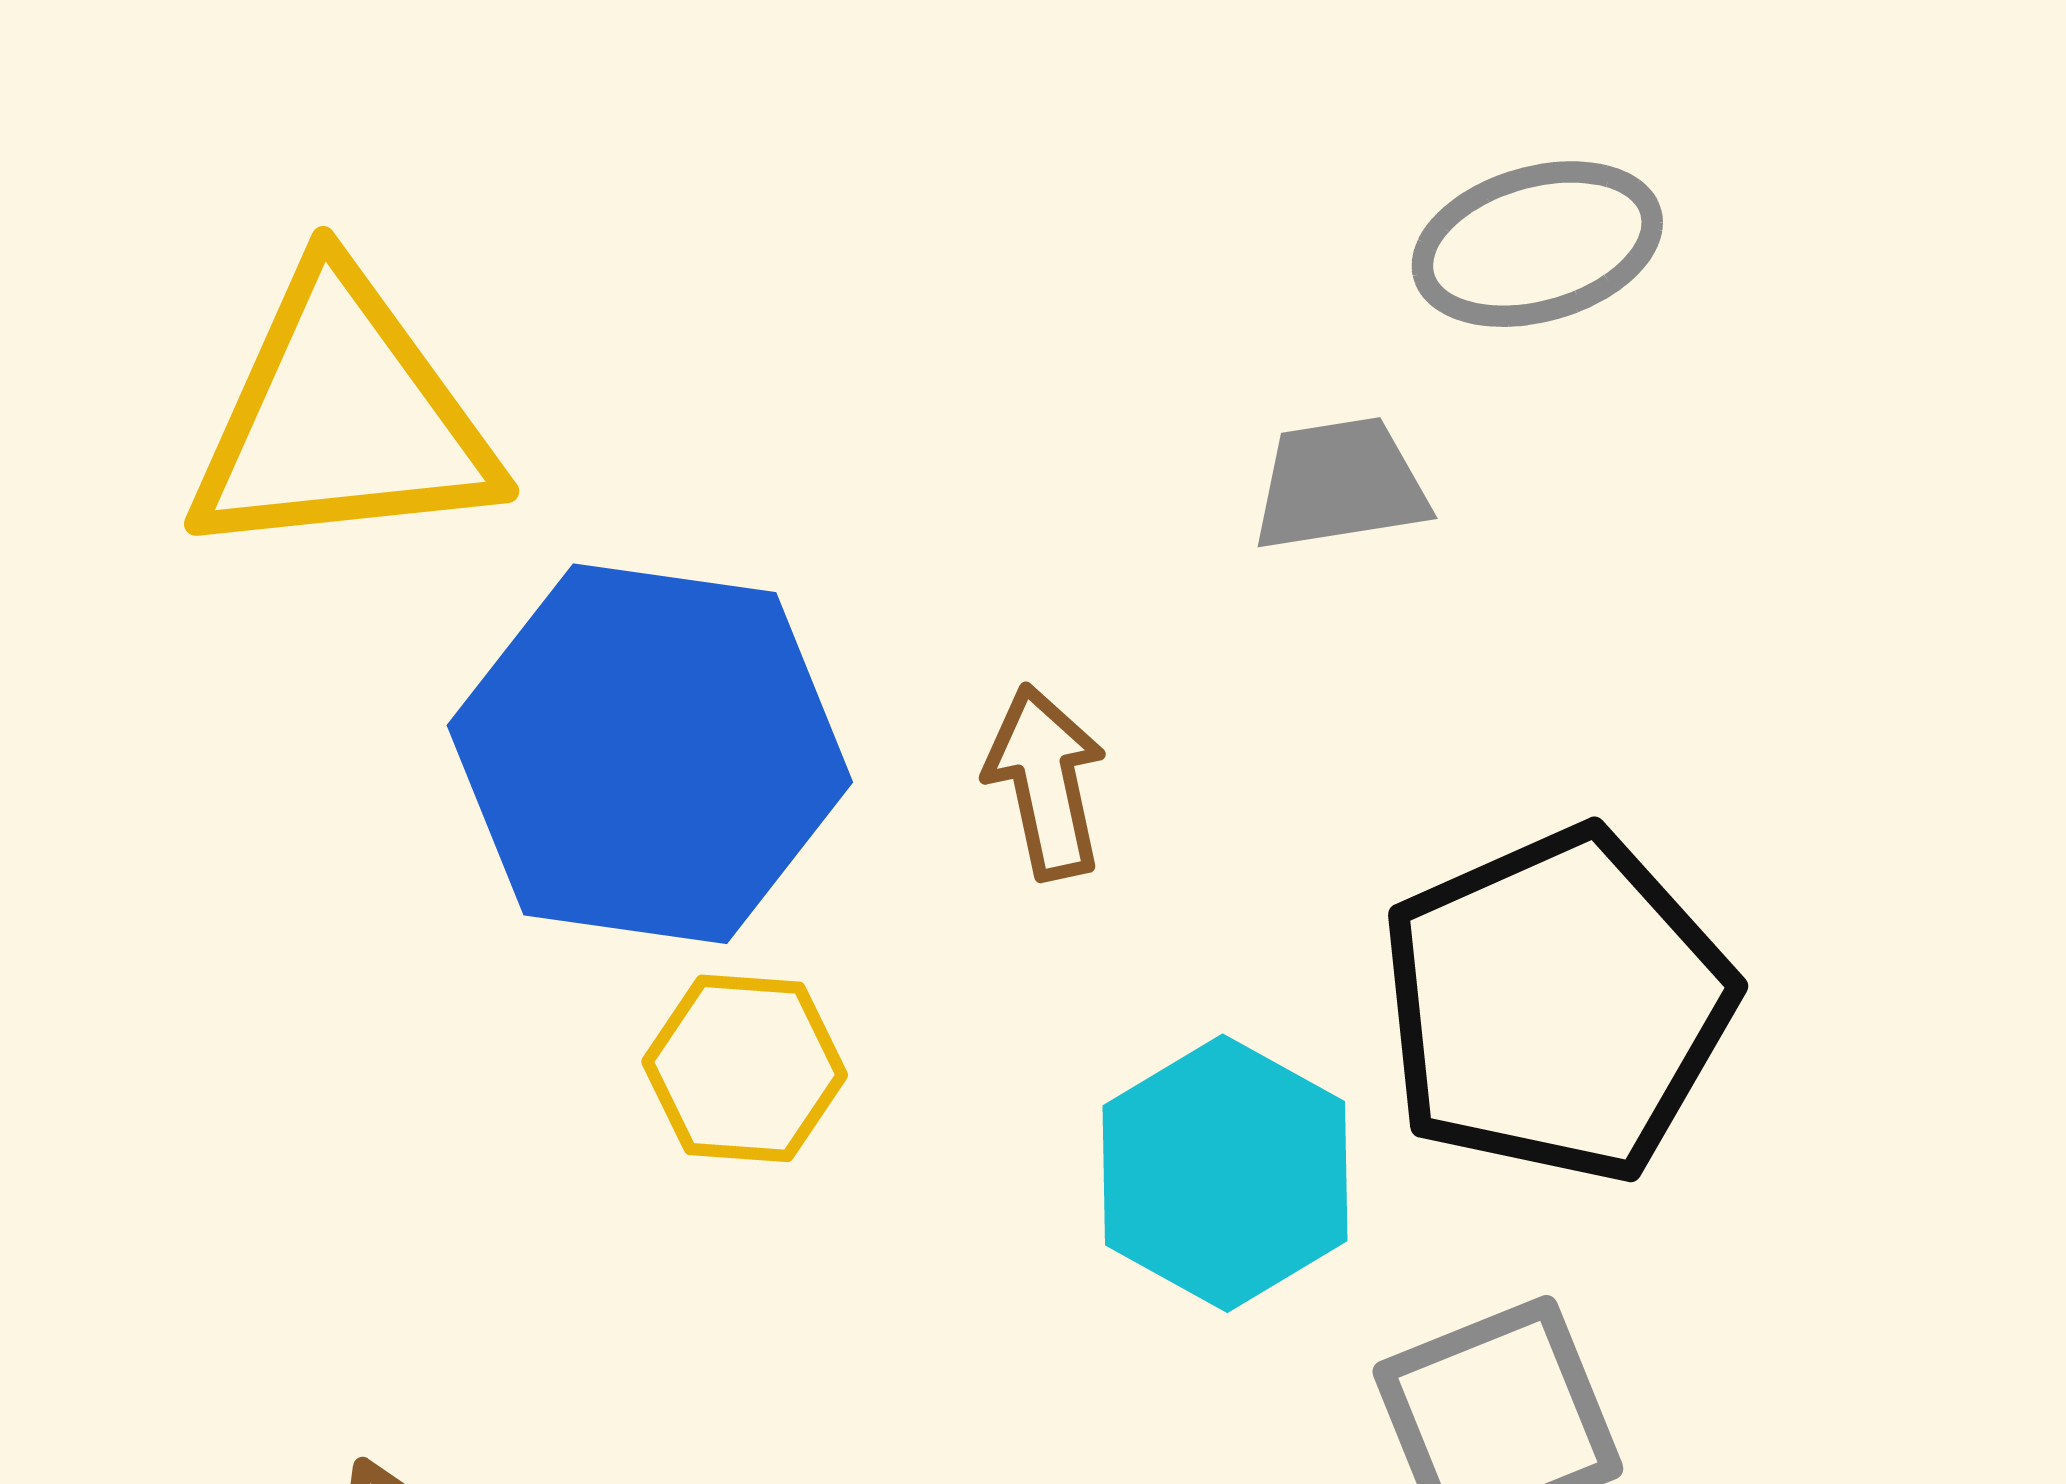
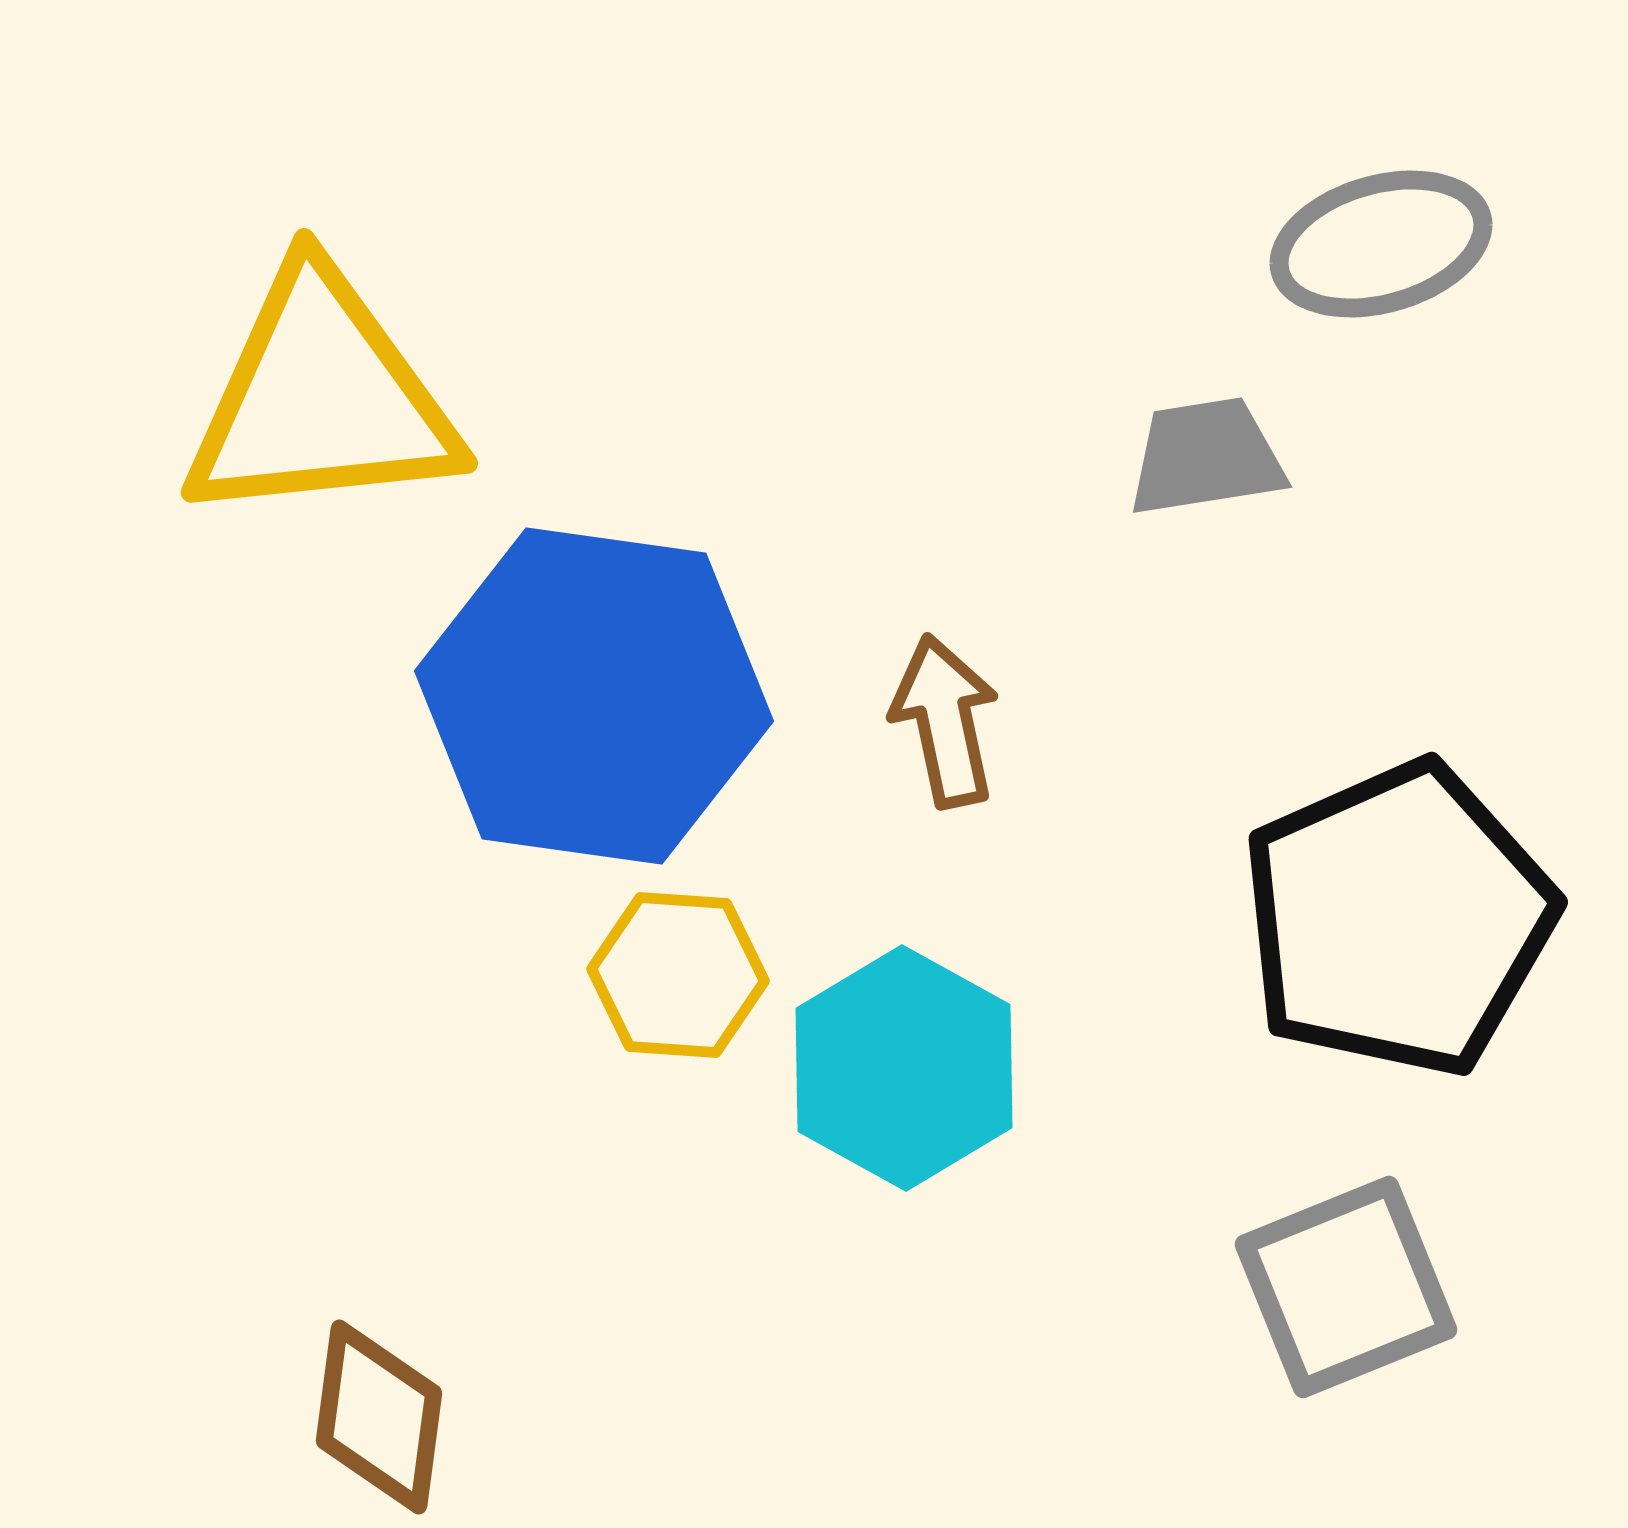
cyan hexagon: (1225, 1173) -> (904, 1068), moved

